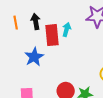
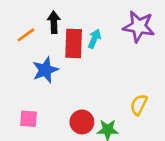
orange line: (16, 23) -> (26, 35), moved, turned 56

